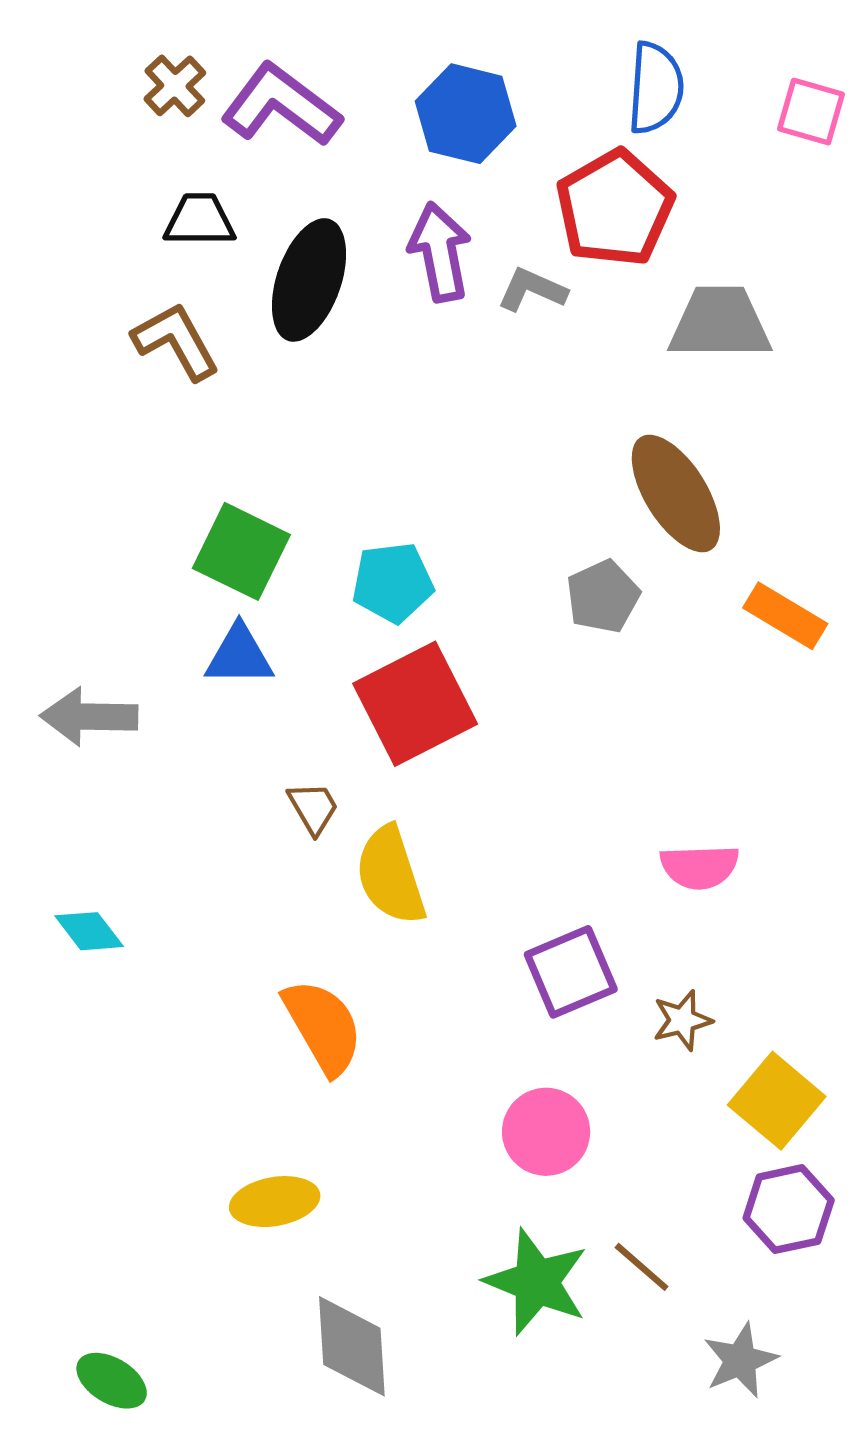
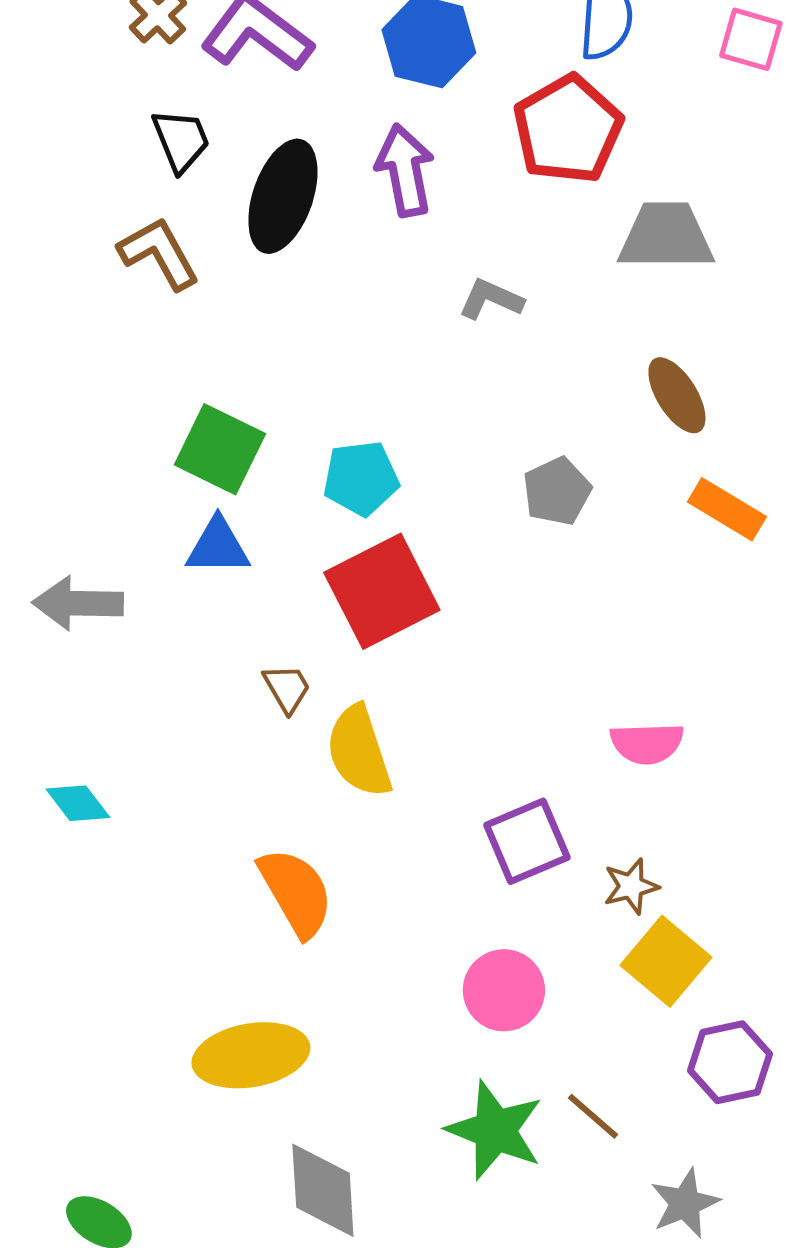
black trapezoid: (200, 220) -> (181, 140), turned 68
gray L-shape: (532, 290) -> (491, 299), moved
brown ellipse: (676, 493) -> (677, 395), moved, size x0.7
yellow square: (777, 1101) -> (666, 961), moved
yellow ellipse: (275, 1202) -> (251, 1055), size x1.4

